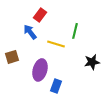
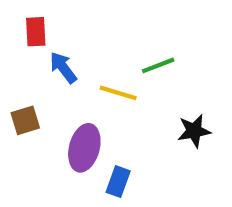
red rectangle: (40, 15) -> (36, 32), moved, turned -40
green line: (75, 31) -> (158, 65), turned 56

